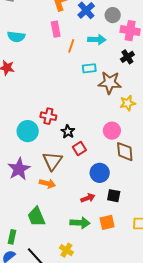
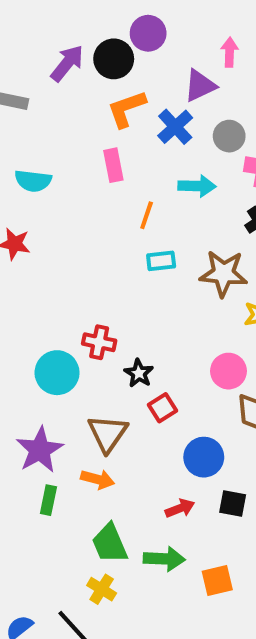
orange line: (71, 46) -> (147, 215), moved
cyan rectangle: (89, 68) -> (161, 261), moved
green trapezoid: (36, 217) -> (110, 543), moved
orange square: (107, 222) -> (217, 580), moved
green rectangle: (12, 237) -> (48, 500), moved
yellow cross: (66, 250) -> (102, 589), moved

